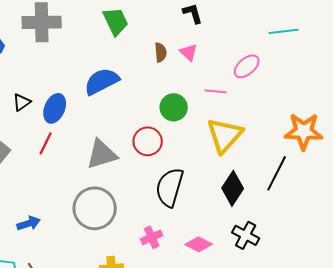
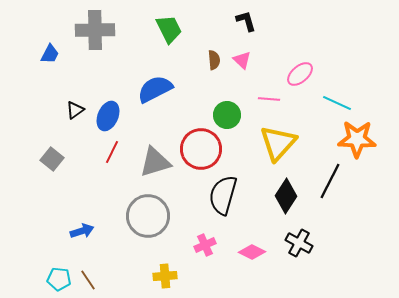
cyan line: (284, 31) -> (337, 103), moved, turned 32
red circle: (148, 141) -> (201, 149), size x1.4
red line: (46, 143) -> (112, 152), moved

